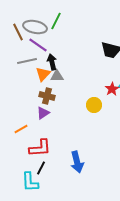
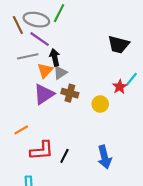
gray triangle: (57, 76) -> (60, 73), turned -32
brown cross: (47, 96) -> (70, 93), moved
purple triangle: (43, 113) -> (44, 94), moved, size x1.5
blue arrow: (77, 162) -> (105, 157), moved
black line: (41, 168) -> (64, 156), moved

